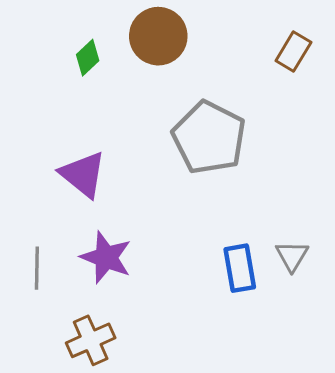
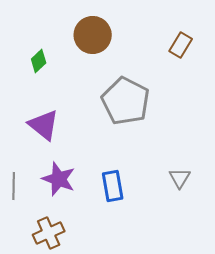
green diamond: (88, 58) -> (39, 61), moved
blue rectangle: (240, 268) -> (113, 186), moved

